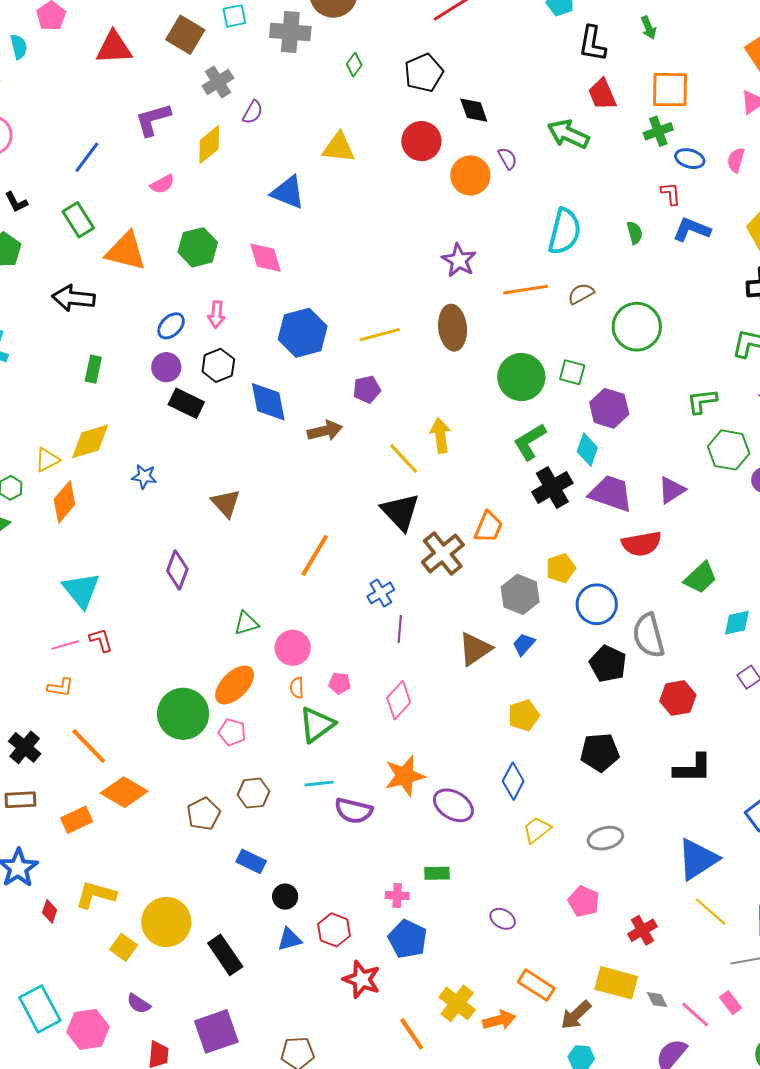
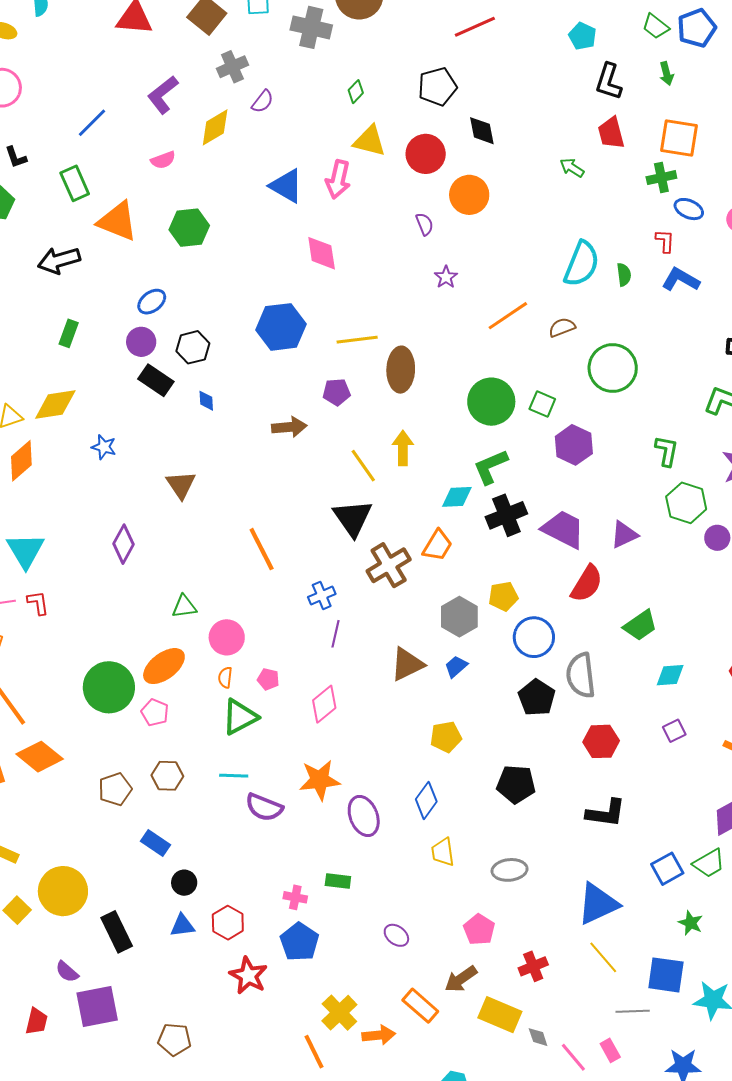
green diamond: (354, 65) -> (356, 92), moved
purple L-shape: (153, 120) -> (163, 95), turned -30
green arrow: (568, 134) -> (572, 168), size x0.6
yellow triangle: (339, 148) -> (370, 141), moved
purple semicircle: (507, 158) -> (424, 224), moved
cyan semicircle: (565, 231) -> (582, 264), moved
pink diamond: (266, 258) -> (322, 253), moved
purple star: (459, 260) -> (446, 277), size x0.7
orange line: (526, 290) -> (508, 316), turned -33
black arrow: (73, 298) -> (59, 260), turned -30
pink arrow: (217, 314) -> (338, 179), moved, size x1.4
brown ellipse: (453, 328) -> (401, 370), moved
green L-shape: (702, 401) -> (667, 451), turned 100
blue diamond: (268, 402) -> (206, 401), moved, size x0.5
cyan diamond: (587, 450) -> (457, 497), moved, turned 60
red semicircle: (642, 544) -> (587, 584), turned -57
orange line: (315, 555) -> (262, 549), turned -66
purple ellipse: (453, 805) -> (364, 816), turned 30
yellow trapezoid: (537, 830) -> (443, 852), turned -68
purple semicircle: (139, 1004) -> (67, 972), moved
brown arrow: (576, 1015) -> (461, 979), moved
orange line: (412, 1034) -> (314, 1052), moved

